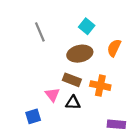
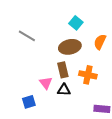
gray line: (40, 32) -> (27, 36), moved, turned -36
brown rectangle: (72, 80) -> (63, 70), turned 56

